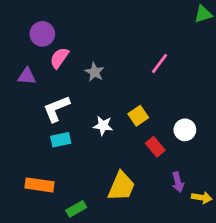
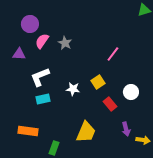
pink line: (159, 64) -> (113, 54), moved
gray star: (95, 72) -> (65, 43), moved
green rectangle: (76, 209) -> (54, 148), turned -40

